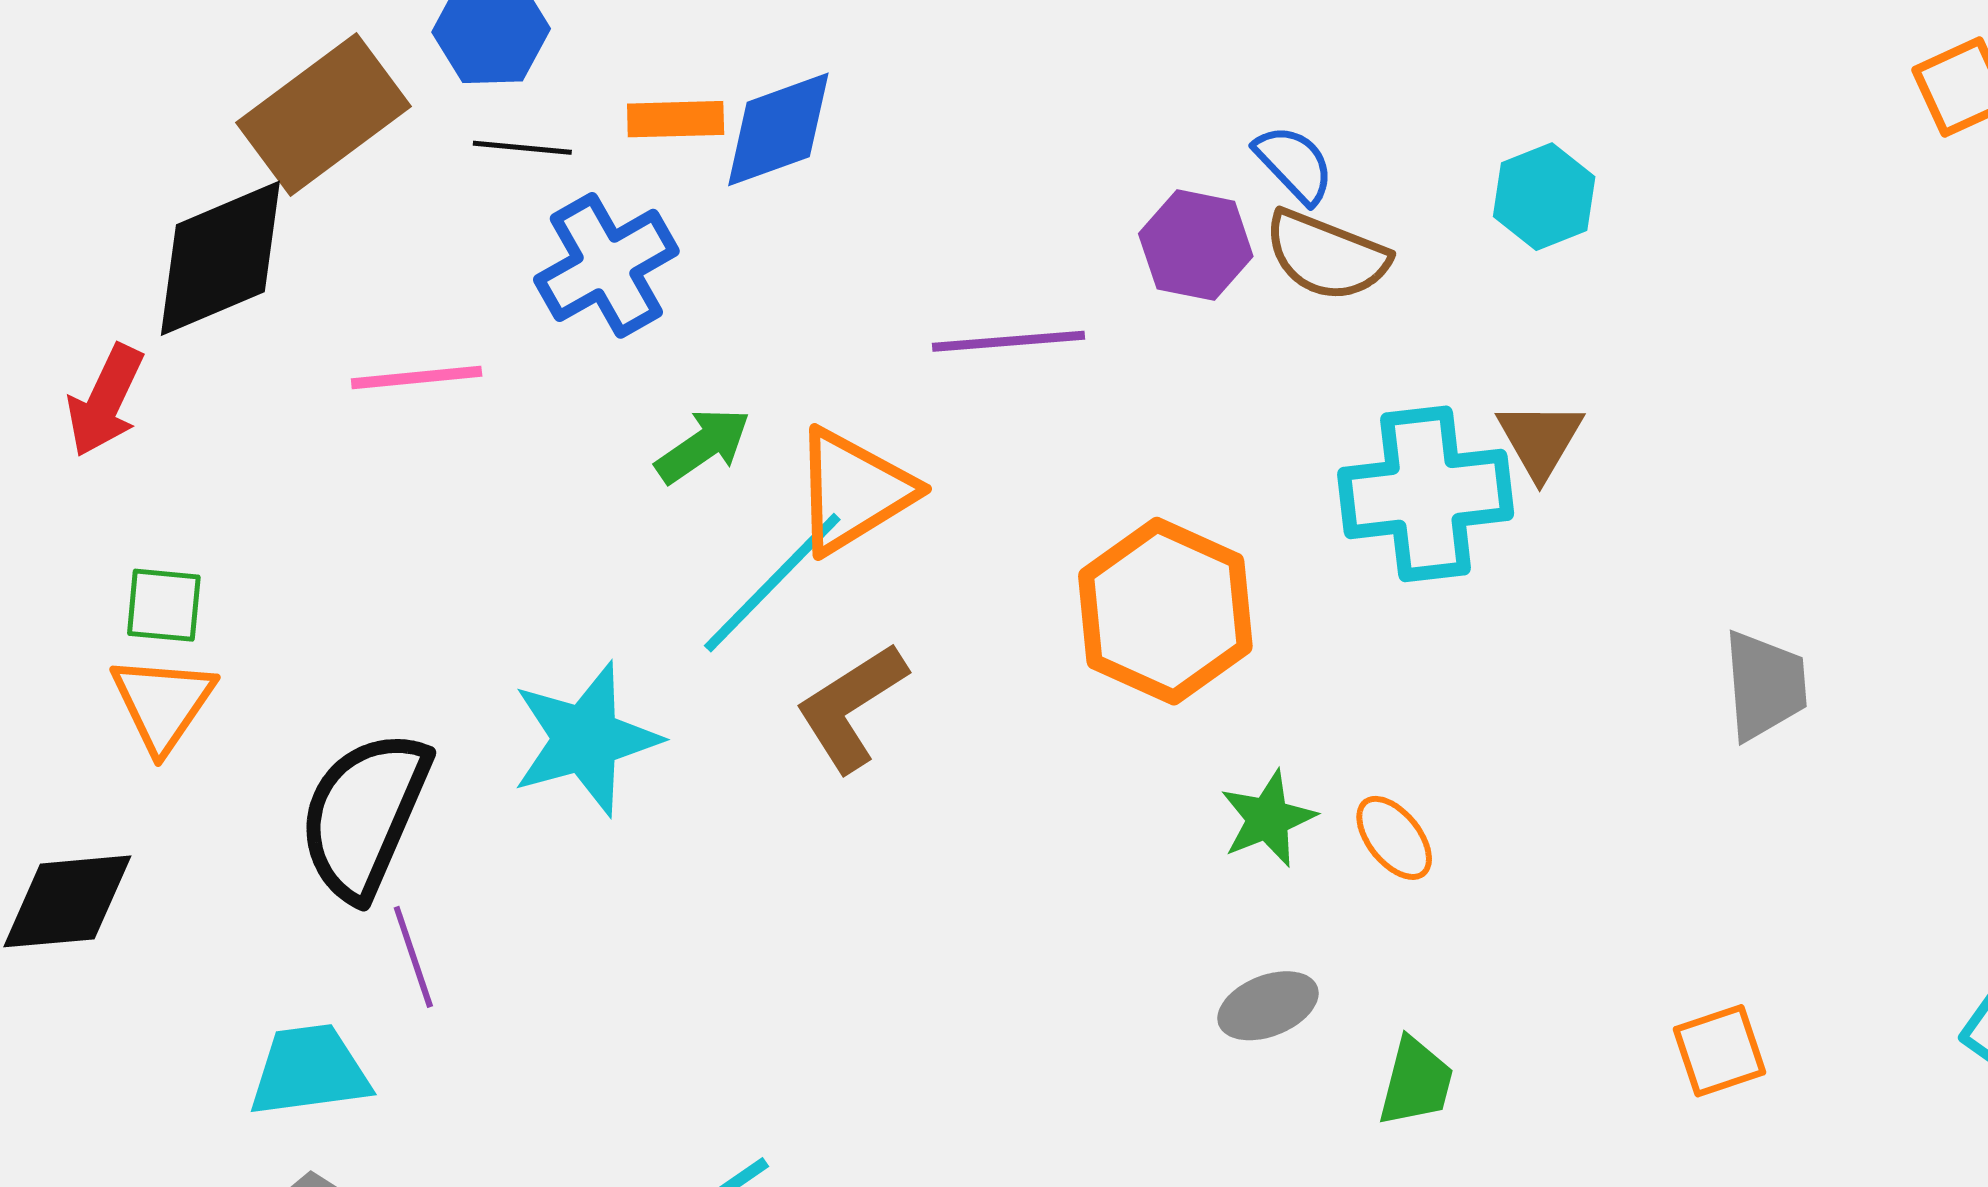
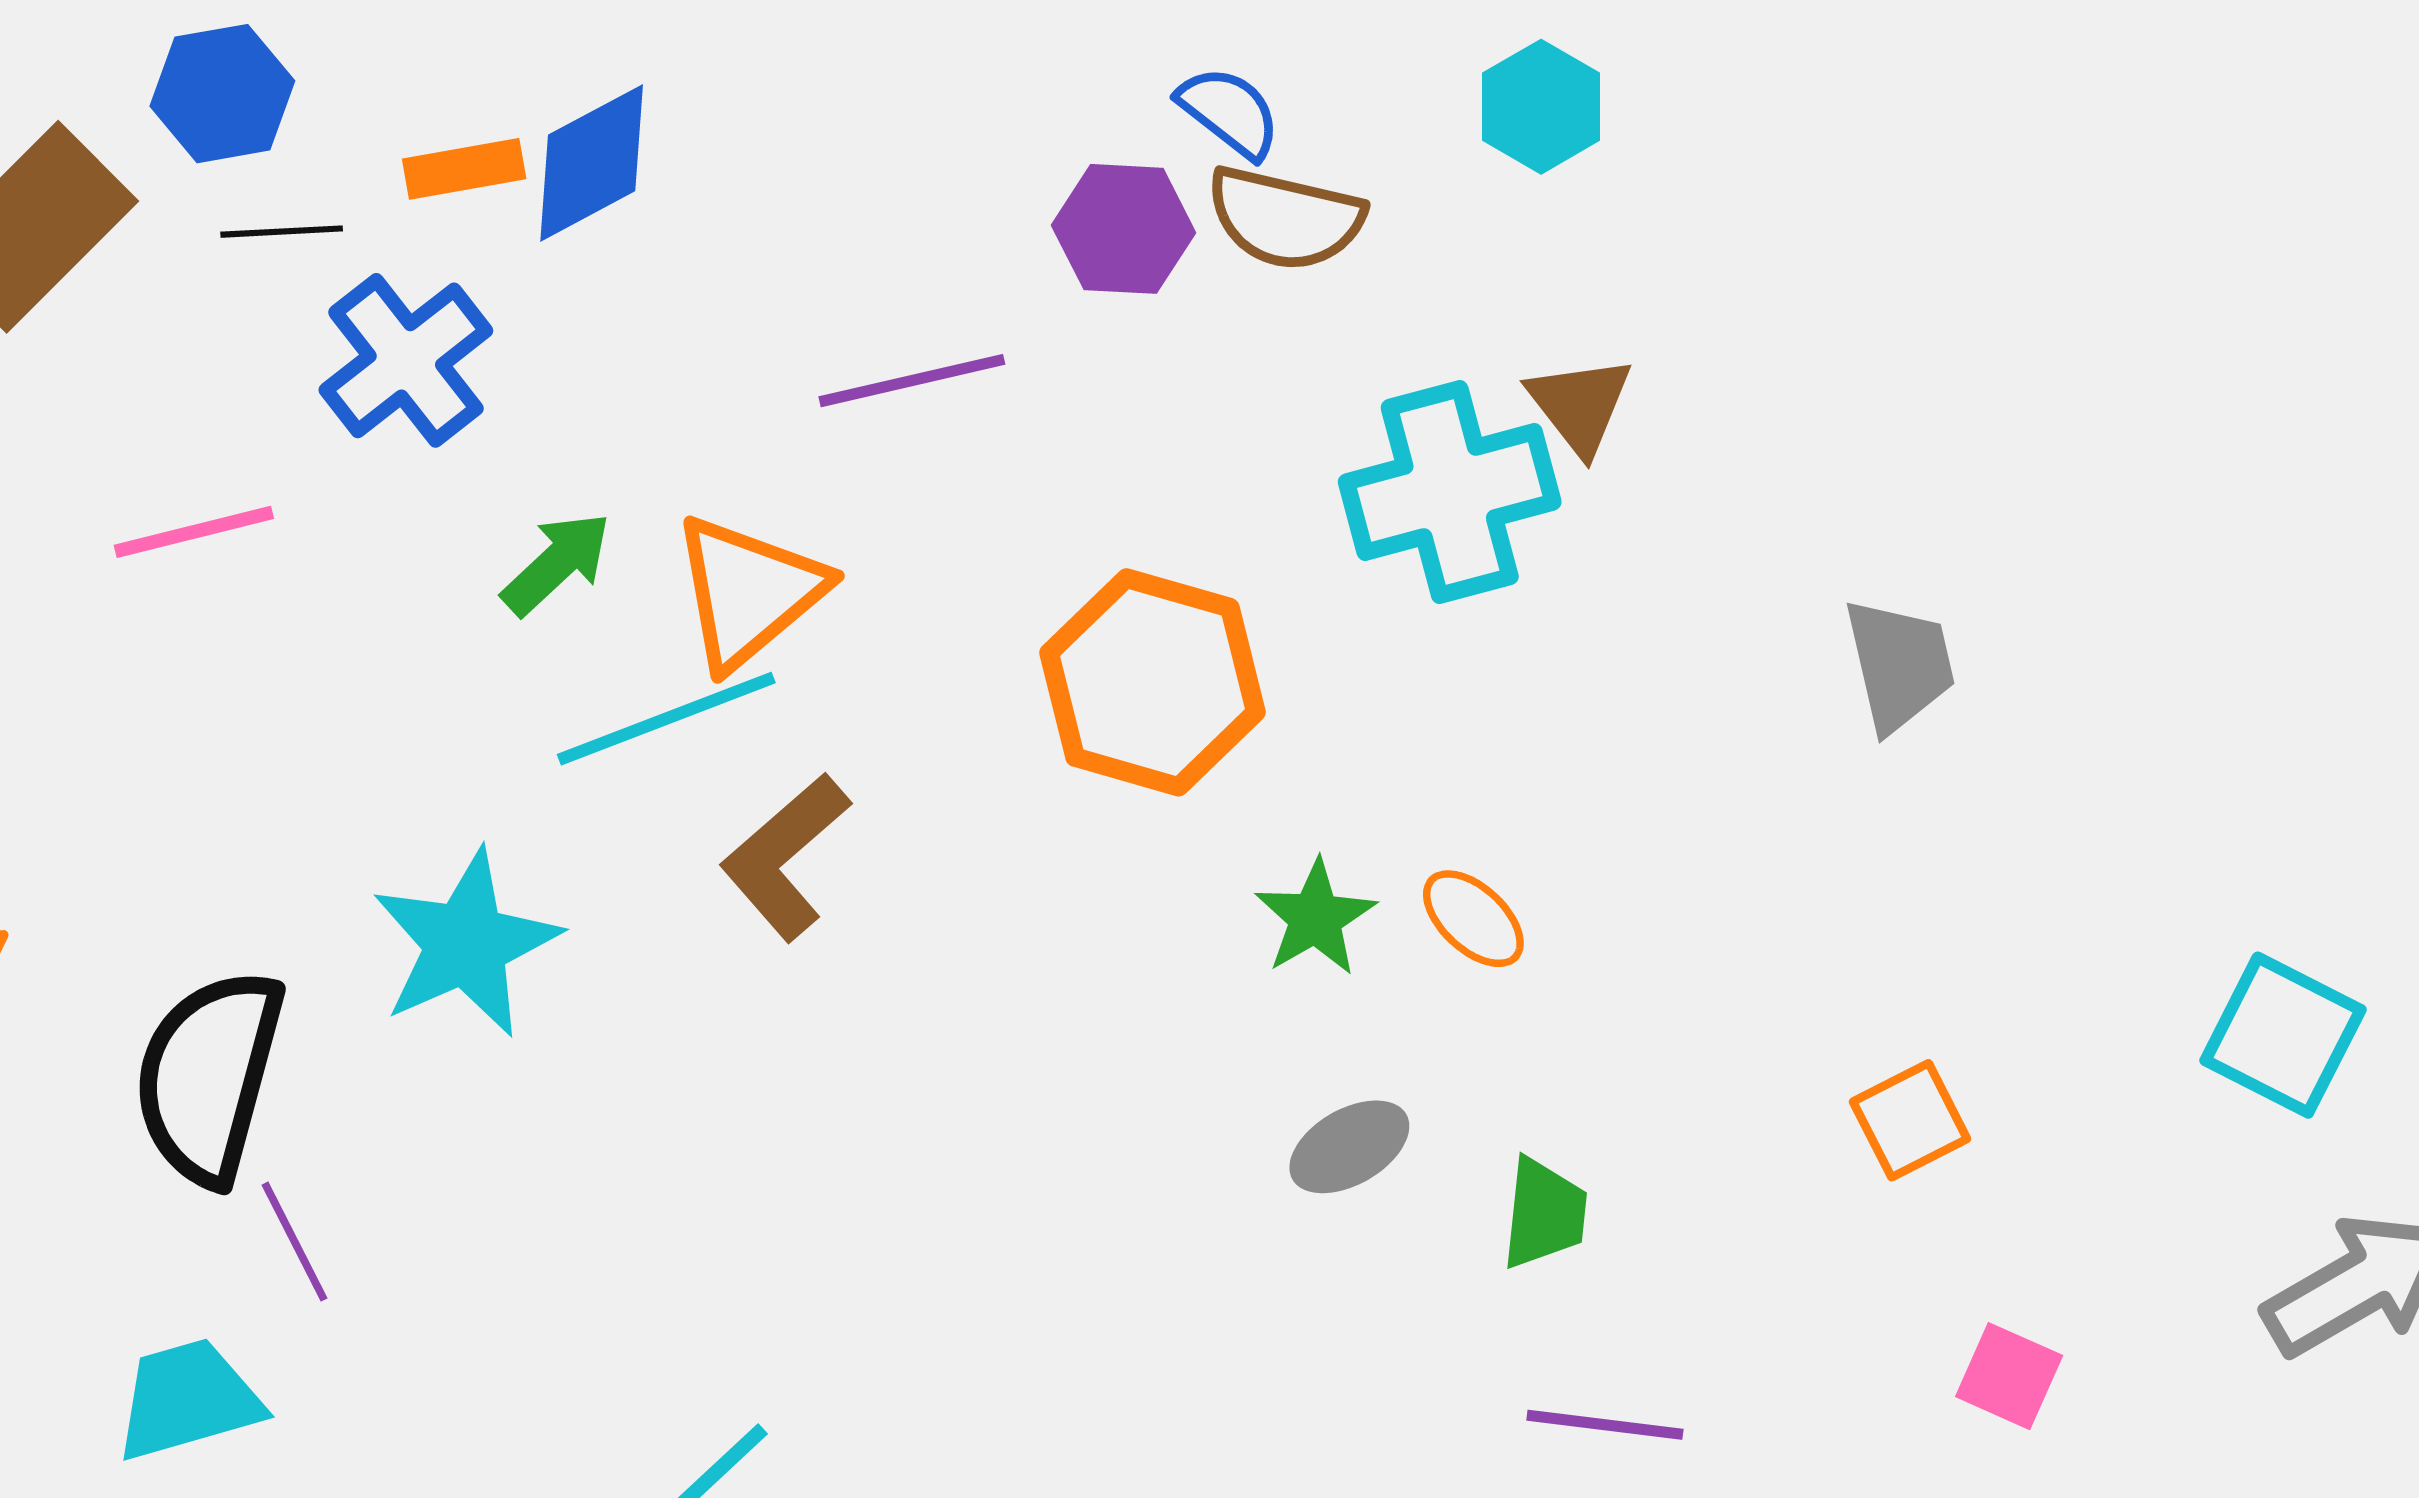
cyan line: (772, 583) -> (666, 719), turned 33

